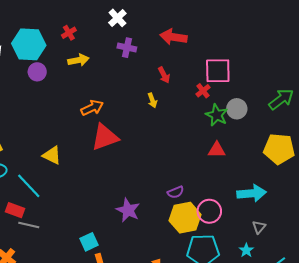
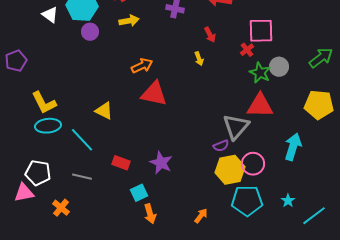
red triangle: (105, 137) -> (154, 94), turned 32
red triangle: (217, 150) -> (260, 106), size x1.6
cyan arrow: (252, 193) -> (293, 147), turned -68
red rectangle: (15, 210) -> (121, 163), moved
purple star: (128, 210) -> (161, 163), moved
gray triangle: (259, 227) -> (236, 127), moved, size x2.0

